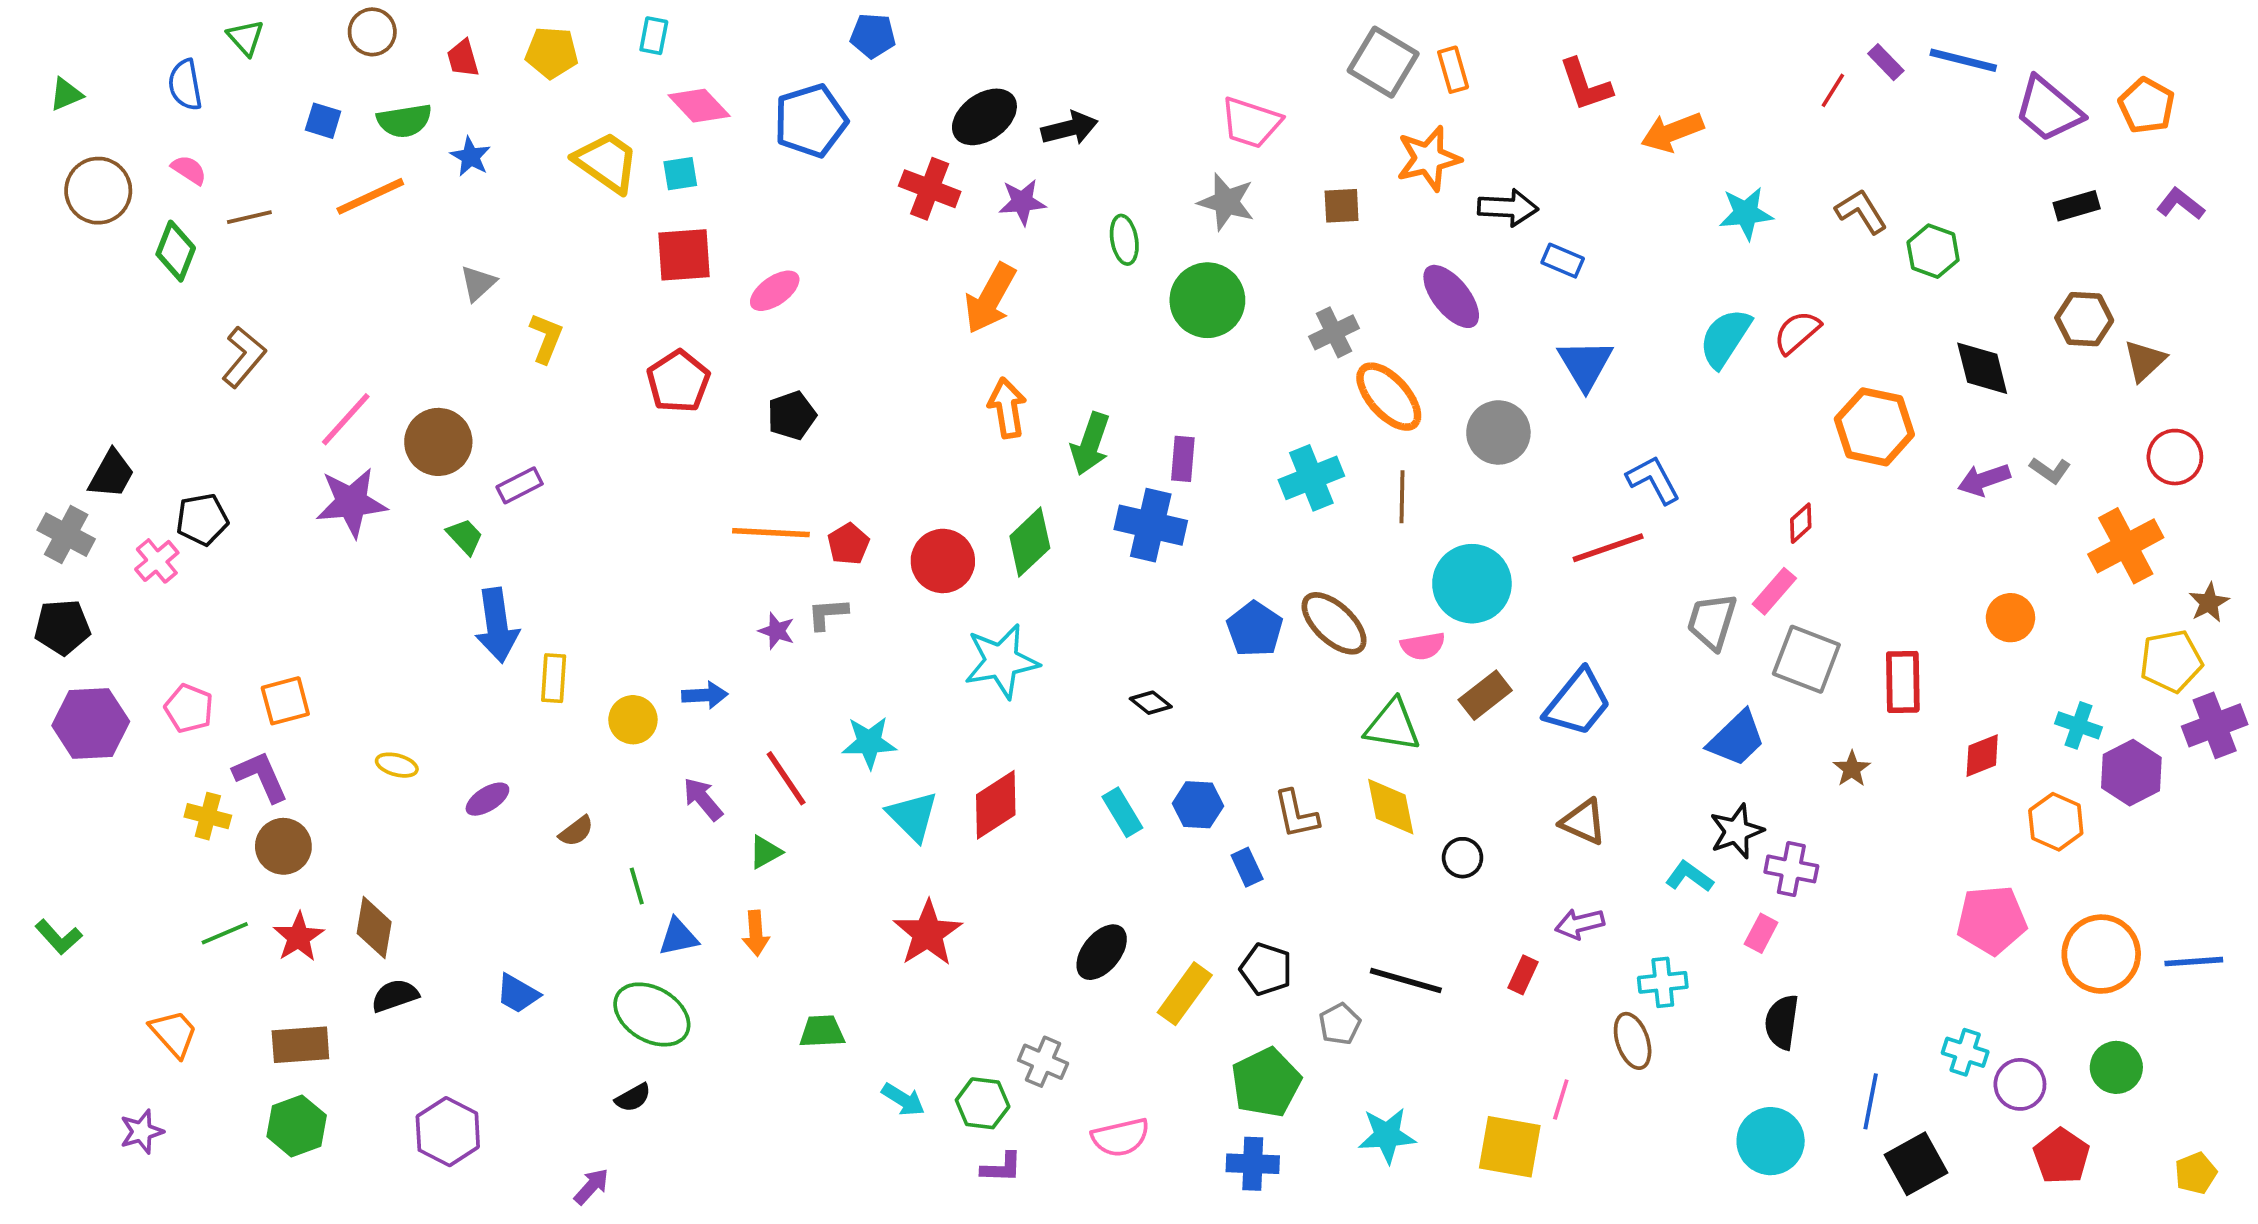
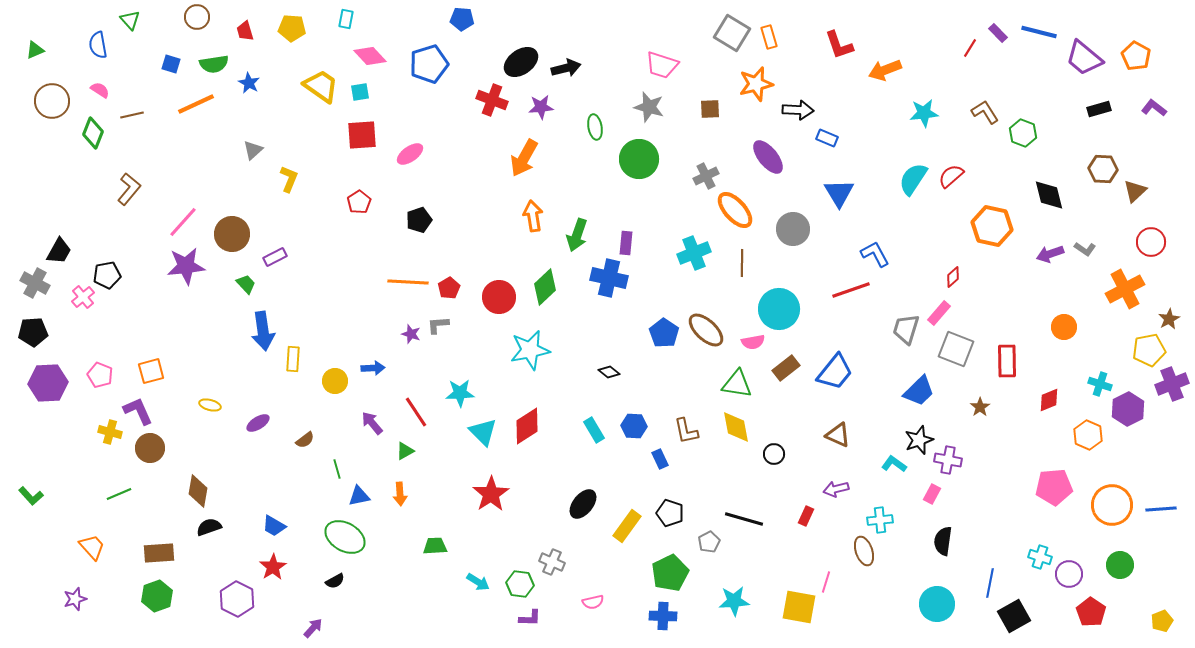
red pentagon: (678, 381) -> (359, 202), size x0.7
red star: (299, 937) -> (273, 567), moved
pink semicircle: (1120, 1137) -> (593, 602), size x0.7

